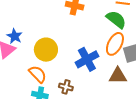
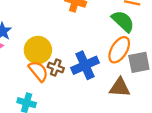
orange semicircle: (38, 74) -> (38, 71), moved
brown cross: (66, 87) -> (56, 67), moved

